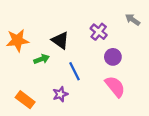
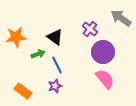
gray arrow: (133, 20) -> (121, 18), size x1.5
purple circle: (113, 57) -> (103, 52), size x1.5
blue line: (74, 71) -> (57, 65), moved

